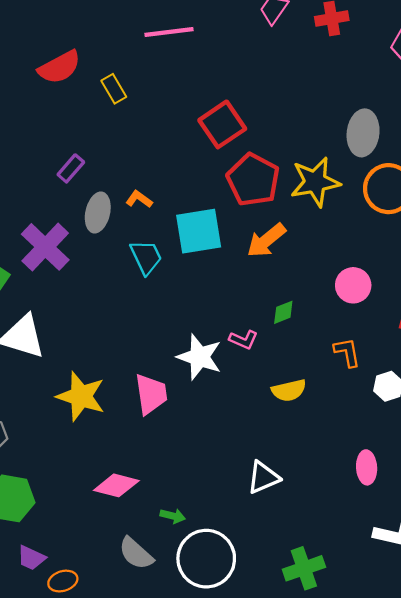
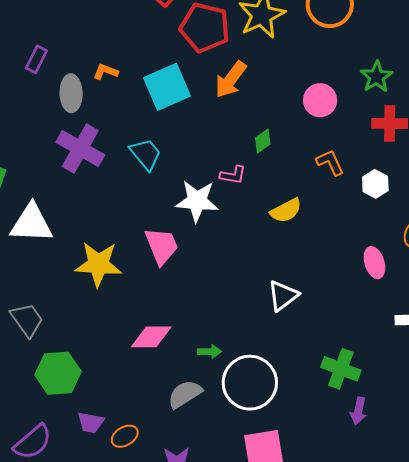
purple cross: (45, 247) -> (80, 149), moved
cyan trapezoid: (146, 257) -> (146, 154), moved
gray semicircle: (136, 553) -> (185, 394), turned 120
green cross: (304, 568) -> (341, 369), turned -36

